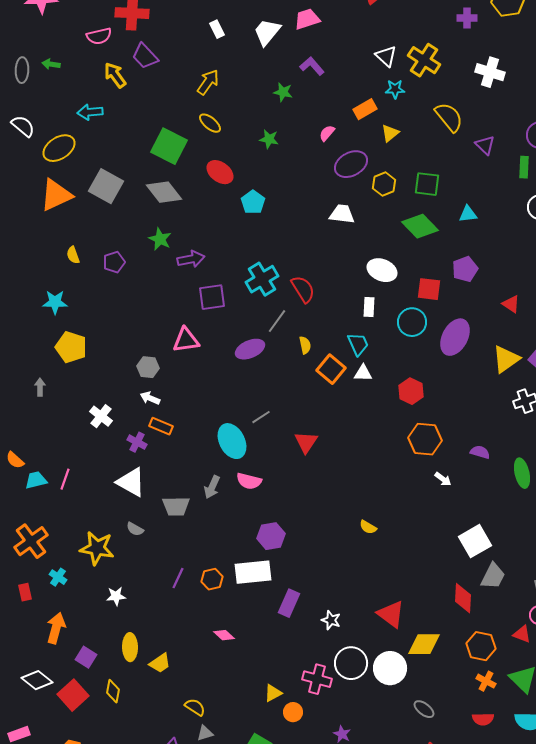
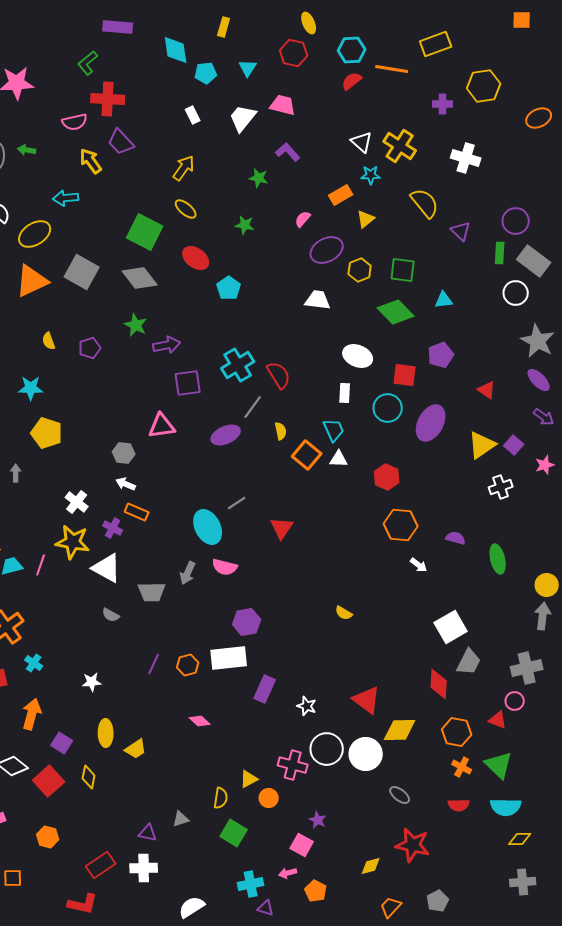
pink trapezoid: (307, 19) -> (283, 105), turned 32
yellow star: (97, 548) -> (73, 542), moved
yellow semicircle: (195, 707) -> (221, 798), moved, turned 65

